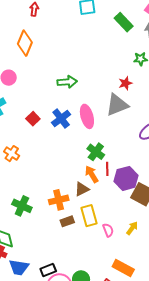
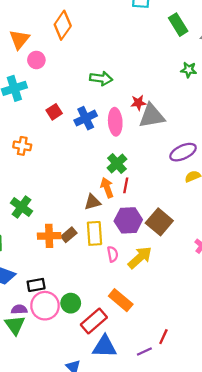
red star: (125, 83) -> (138, 103), moved
orange cross: (12, 154) -> (22, 146), turned -35
purple hexagon: (126, 178) -> (128, 220), moved
orange cross: (59, 200) -> (49, 236), moved
brown rectangle: (67, 221) -> (69, 235), turned -32
yellow arrow: (132, 228) -> (140, 258), size x1.6

